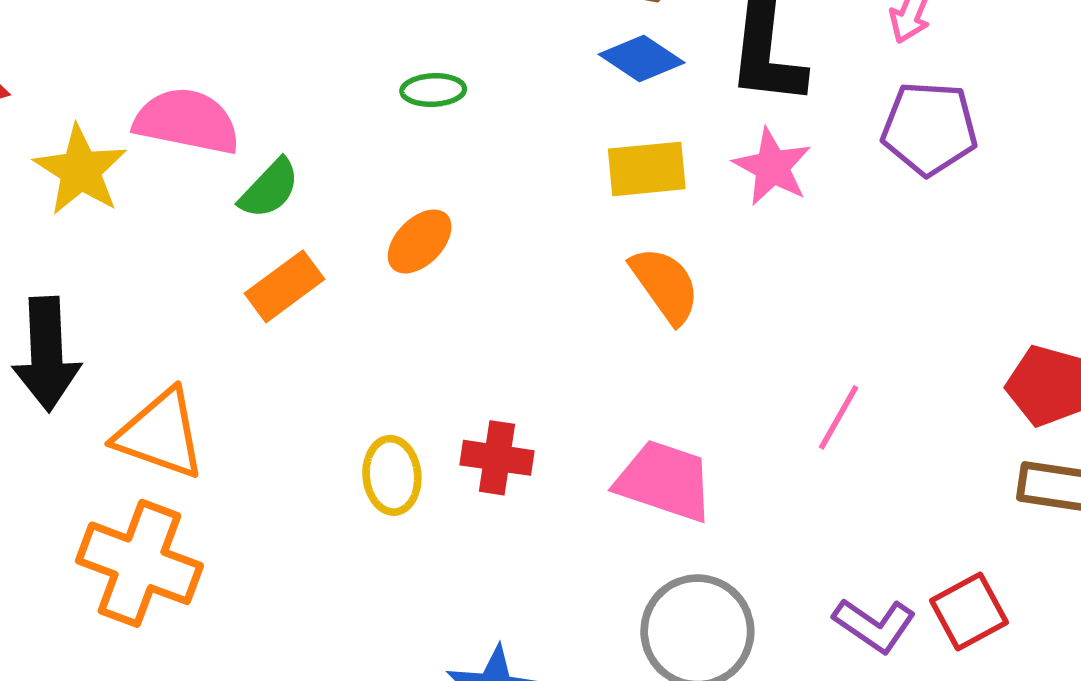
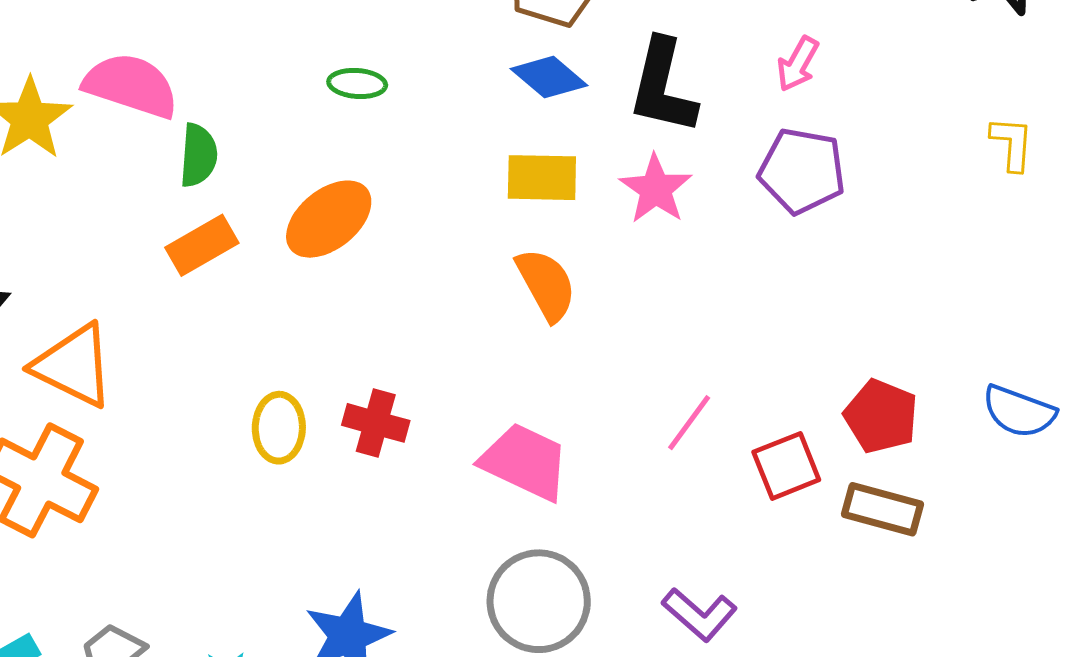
green semicircle: (269, 189) -> (198, 155), turned -46
orange ellipse: (420, 241) -> (329, 219), size x1.4
red square: (969, 611) -> (786, 466), moved

